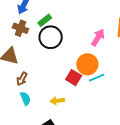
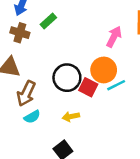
black circle: (51, 37) -> (67, 78), moved
brown arrow: (22, 79) -> (26, 93), size x1.5
cyan semicircle: (25, 98) -> (32, 117), turned 88

